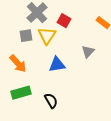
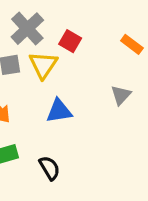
gray triangle: (88, 52) -> (121, 95), moved

